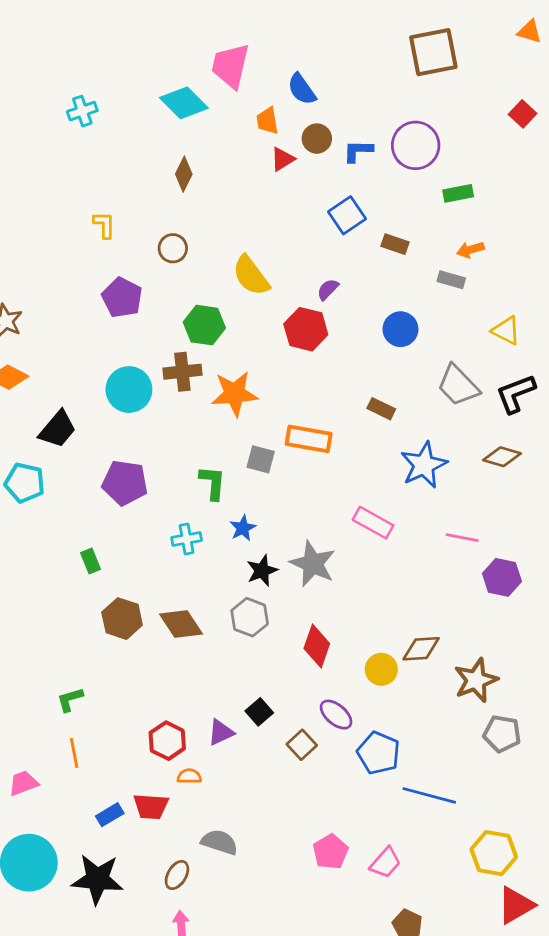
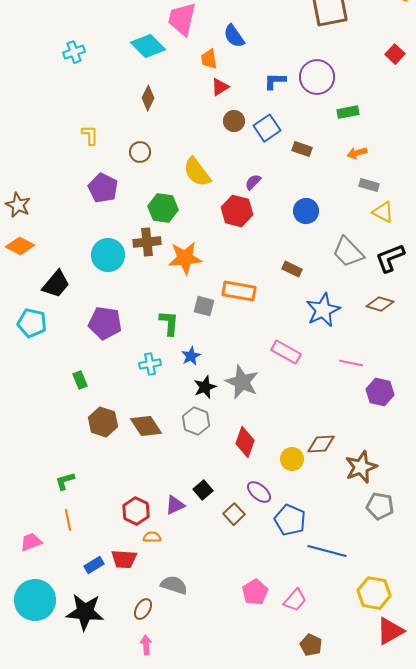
brown circle: (317, 139) -> (234, 121), moved
gray rectangle: (451, 280) -> (369, 185), moved

